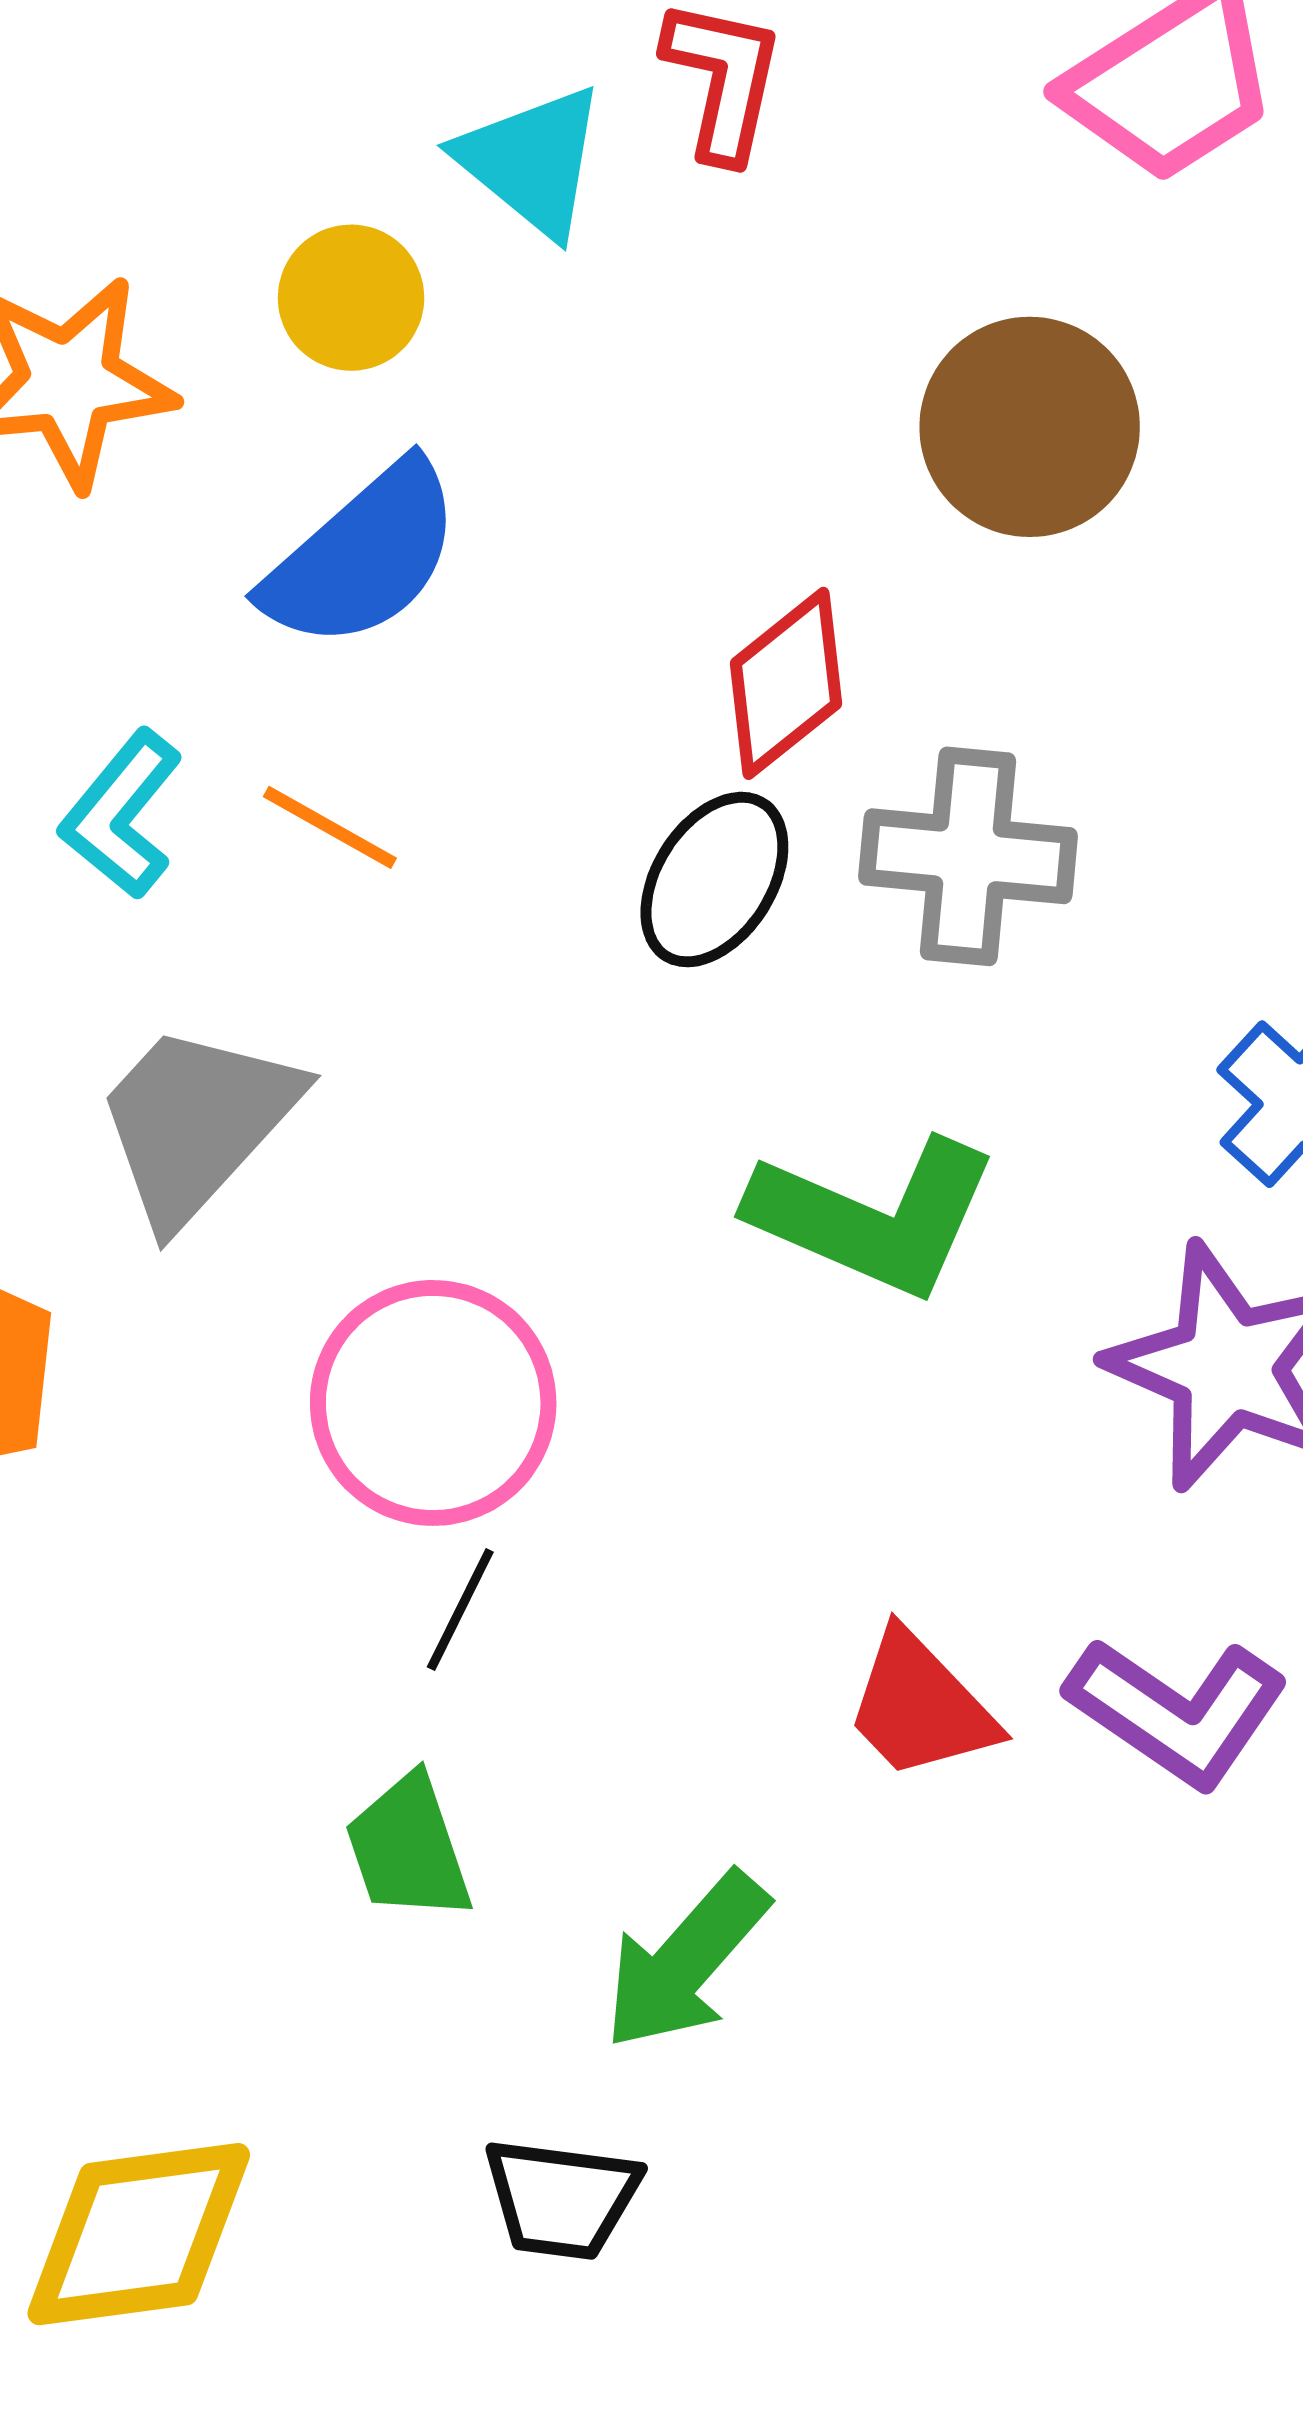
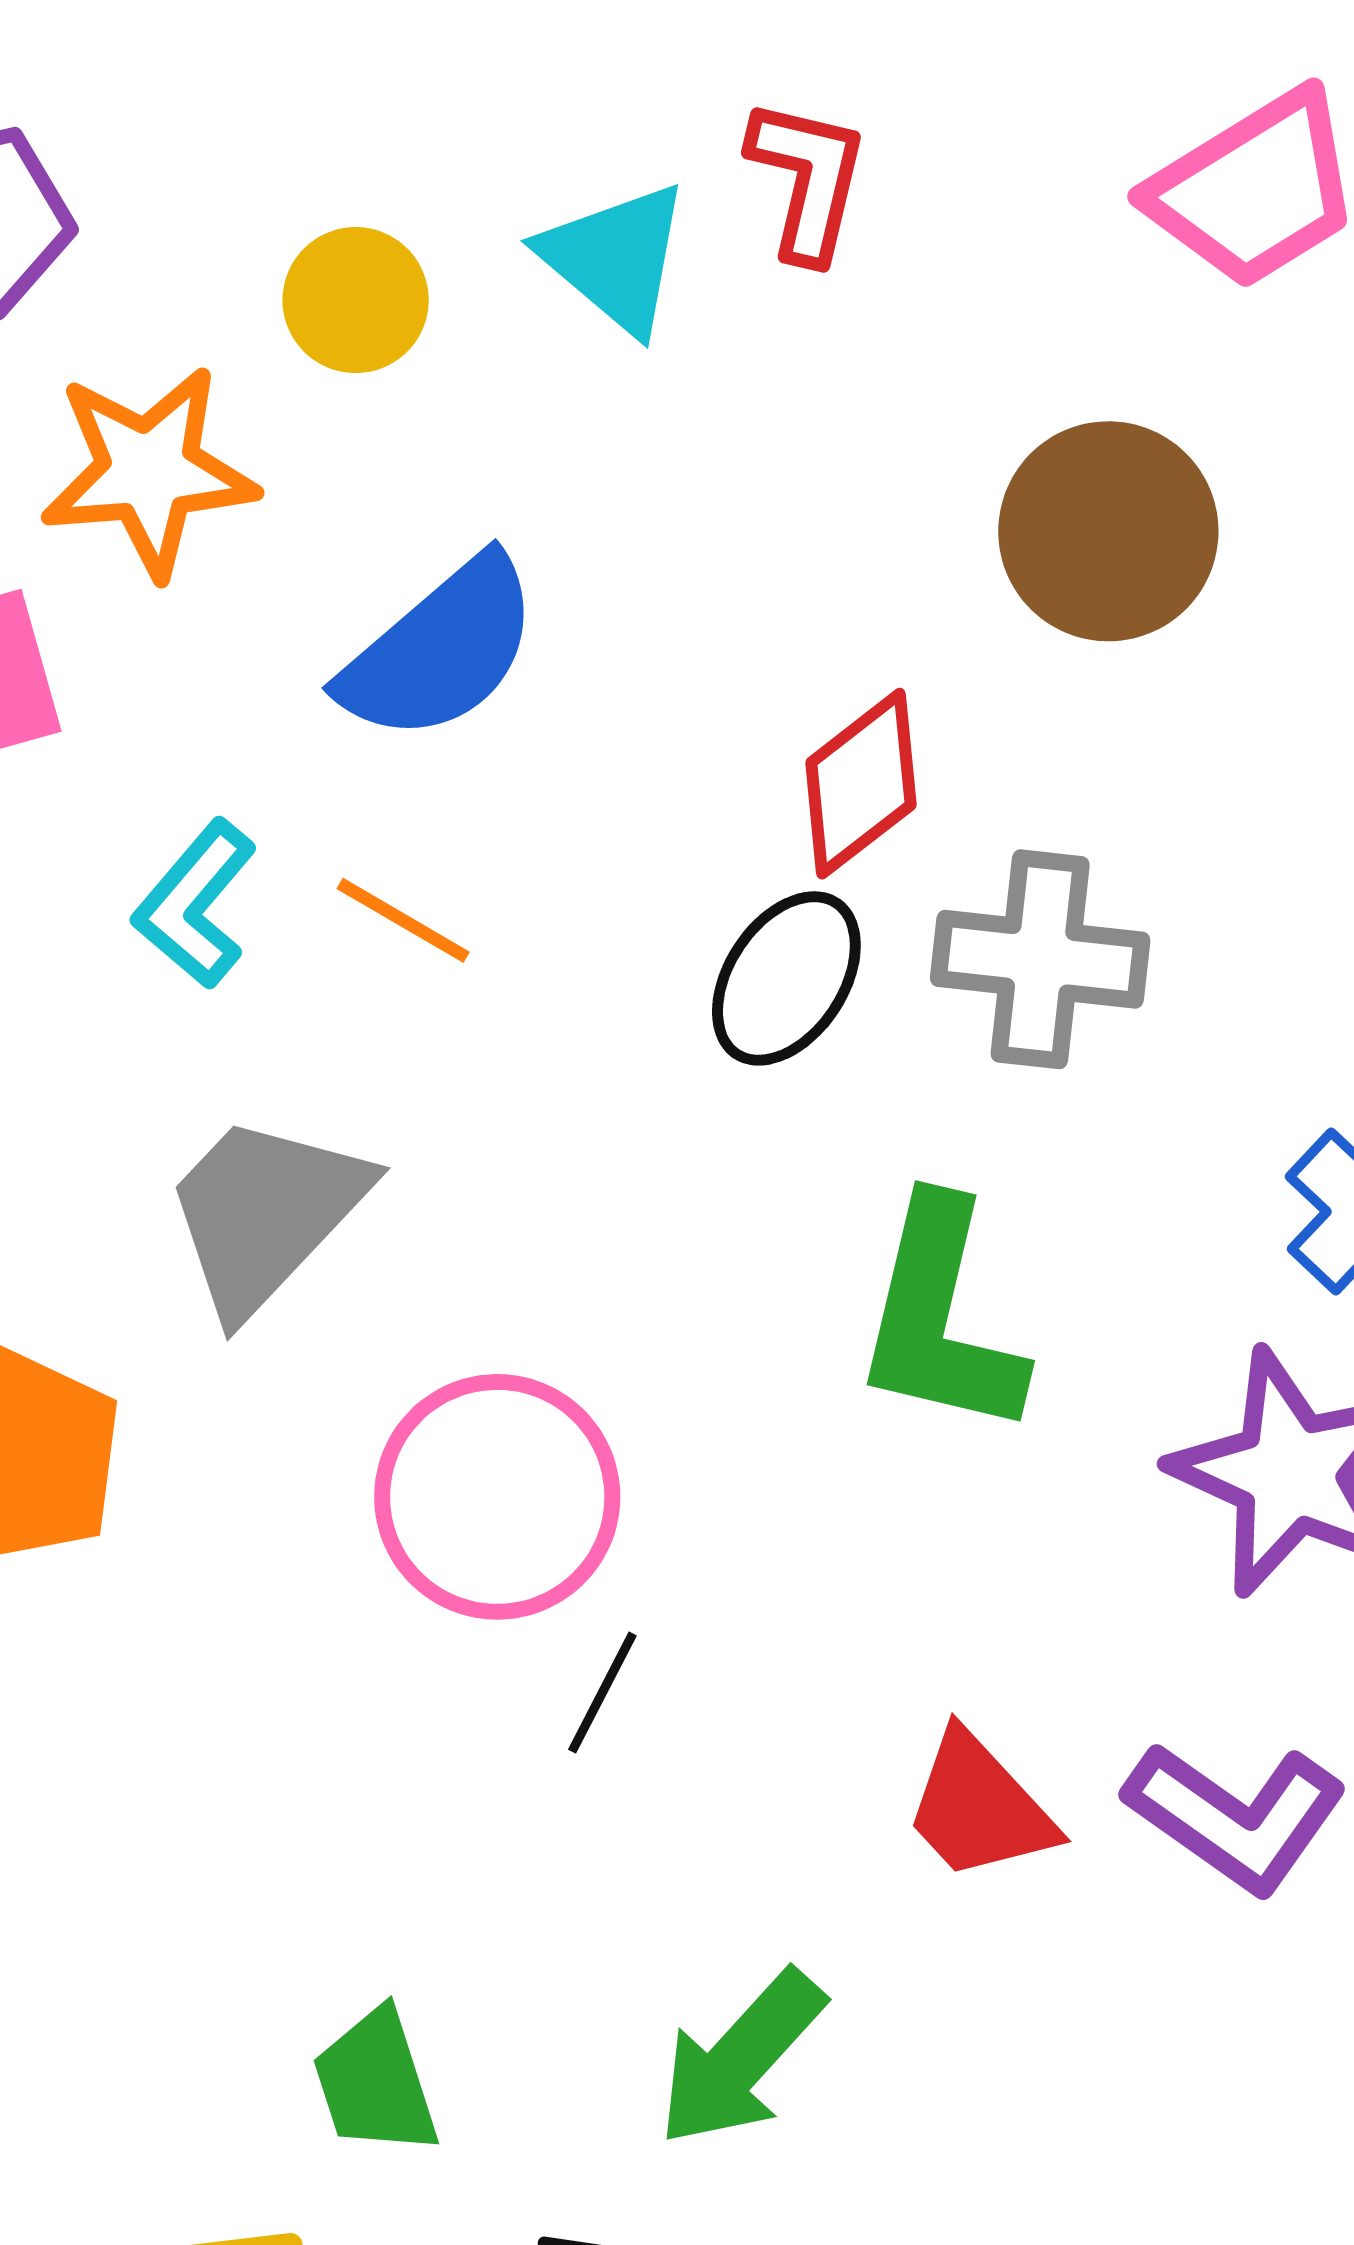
yellow circle: (351, 298) -> (356, 300), moved
green L-shape: (874, 1217) -> (940, 1318), turned 79
black line: (460, 1609) -> (602, 1693), moved
green trapezoid: (408, 1848) -> (376, 2082), moved

